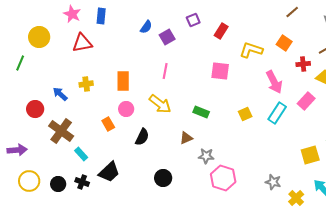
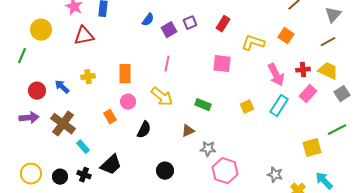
purple square: (193, 20) -> (190, 23), moved
red cross: (303, 64) -> (303, 70), moved
red circle: (35, 109) -> (37, 91), moved
purple arrow: (17, 150) -> (29, 118), moved

